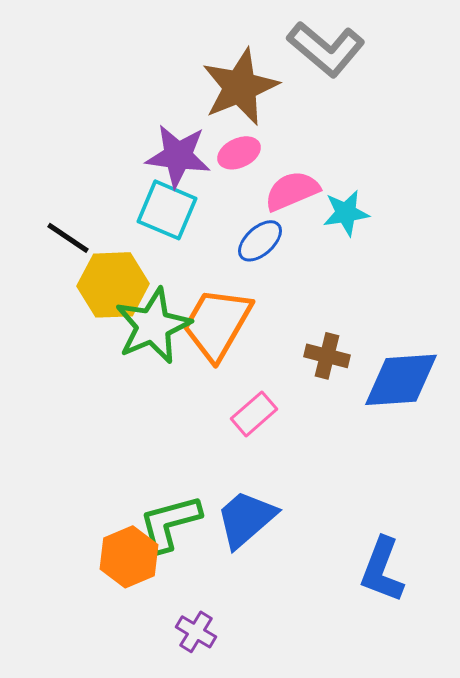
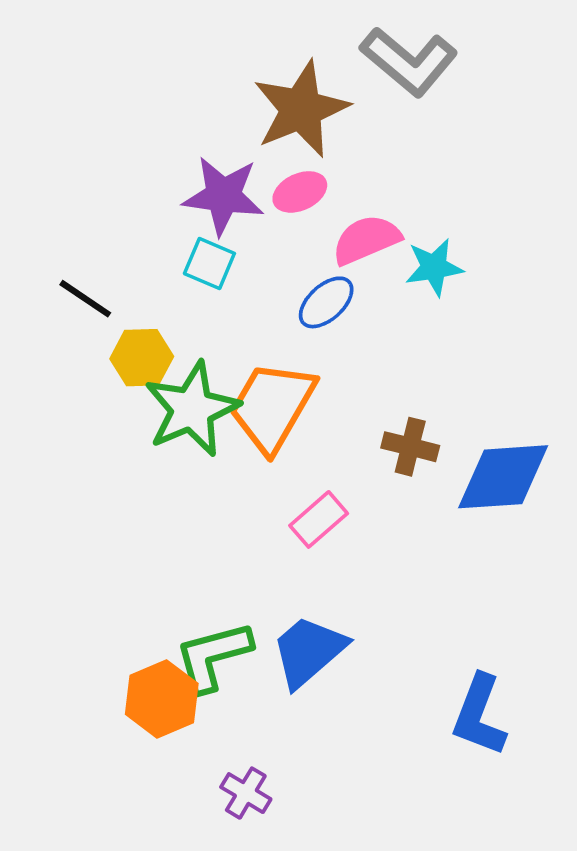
cyan square: (167, 210) -> (209, 264), size x0.7
yellow hexagon: (113, 285) -> (142, 358), size x0.7

